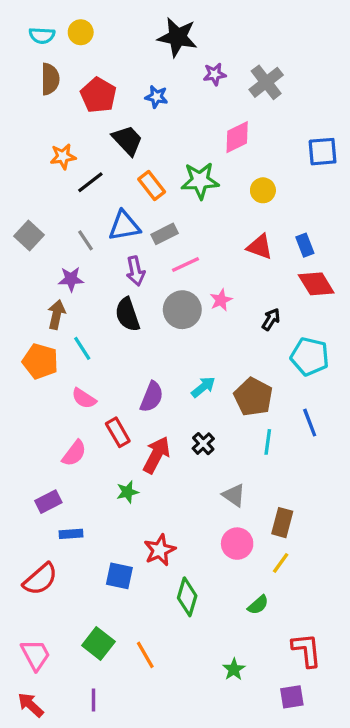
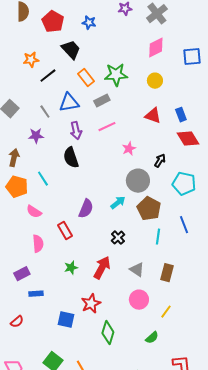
pink diamond: (237, 137) -> (156, 48), moved
gray rectangle: (165, 234) -> (102, 101), moved
gray circle: (182, 310) -> (138, 181), moved
brown arrow: (56, 315) -> (14, 158), moved
pink semicircle: (84, 398) -> (34, 212), moved
pink semicircle: (74, 453) -> (38, 244), turned -42
red arrow: (156, 455) -> (102, 268), moved
brown rectangle: (282, 523) -> (167, 273), moved
red semicircle: (40, 579) -> (17, 322), size x0.6

